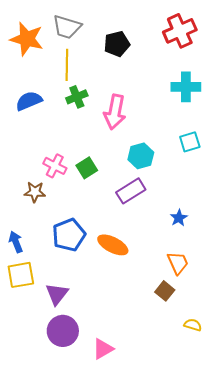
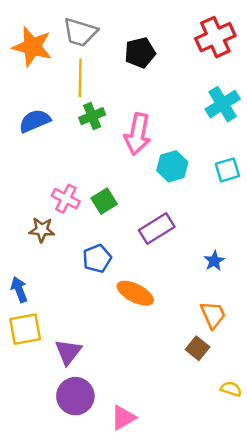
cyan cross: (186, 87) -> (223, 104), turned -32
cyan hexagon: (141, 156) -> (172, 166), moved
blue pentagon: (69, 235) -> (97, 258), moved, size x0.7

